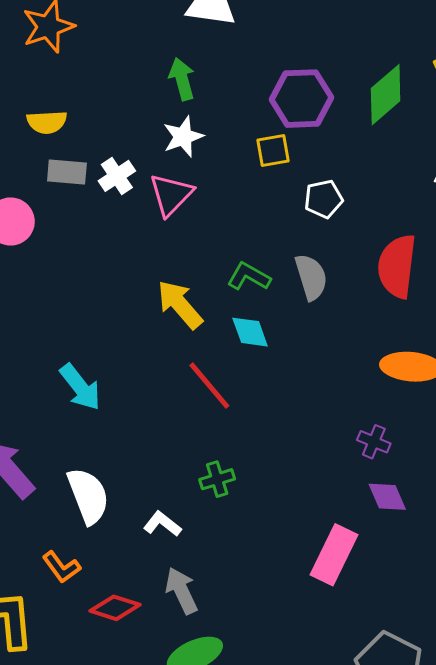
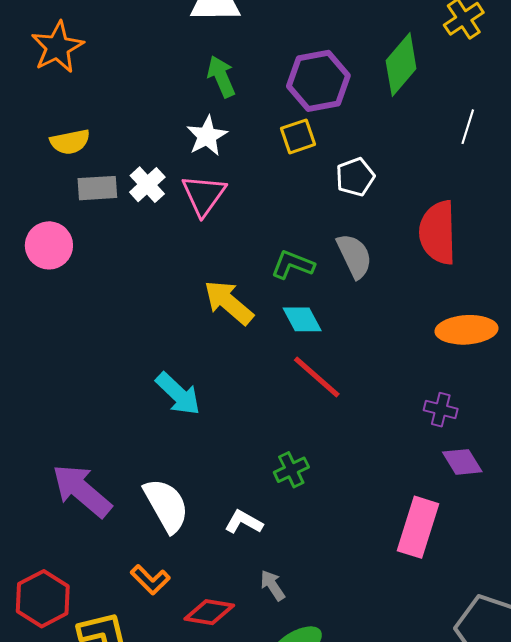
green arrow: (182, 79) -> (221, 77), moved
red line: (209, 386) -> (317, 377), moved
cyan arrow: (80, 387) -> (178, 394), moved
gray arrow: (181, 591) -> (273, 585), size x0.7

